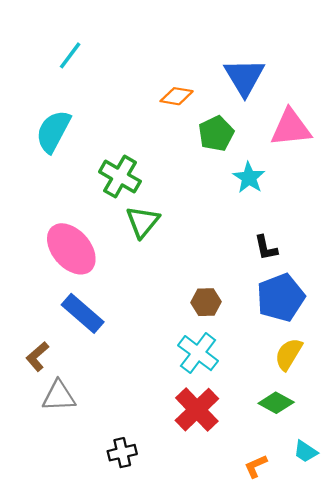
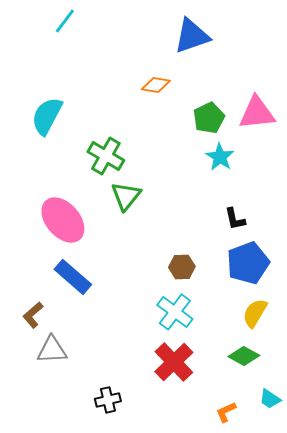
cyan line: (70, 55) -> (65, 21), moved
blue triangle: (244, 77) -> (192, 36), moved, turned 42
green pentagon: (216, 134) -> (209, 118), moved

